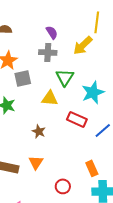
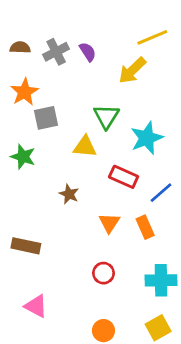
yellow line: (97, 22) -> (152, 37), turned 60
gray cross: (48, 52) -> (56, 52), moved, turned -30
orange triangle: (36, 162) -> (109, 223), moved
orange rectangle: (92, 168) -> (145, 227), moved

